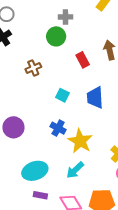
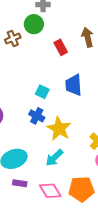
brown cross: (33, 68) -> (13, 39), moved
cyan square: (62, 95) -> (42, 92), moved

